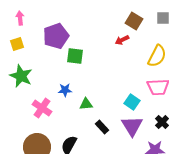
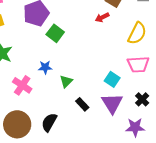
green square: (75, 56) -> (55, 33), turned 30
green triangle: (86, 104) -> (66, 81), turned -40

